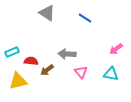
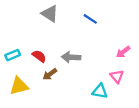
red semicircle: (31, 61) -> (39, 56), moved, turned 32
pink triangle: (81, 72) -> (117, 76), moved
cyan triangle: (111, 74) -> (100, 91), moved

